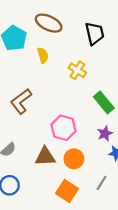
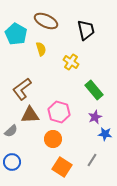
brown triangle: (45, 157) -> (30, 115), moved
orange circle: (74, 159) -> (53, 139), moved

